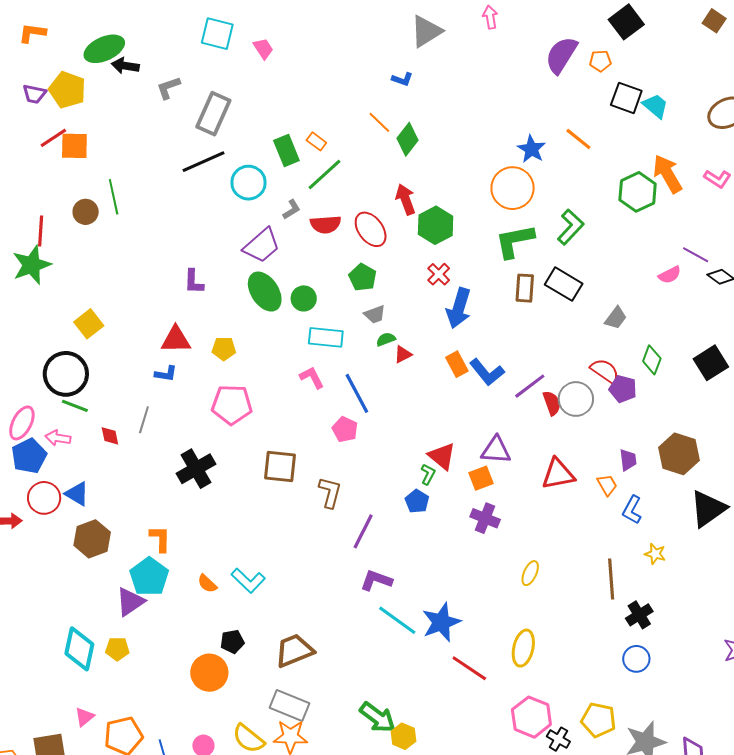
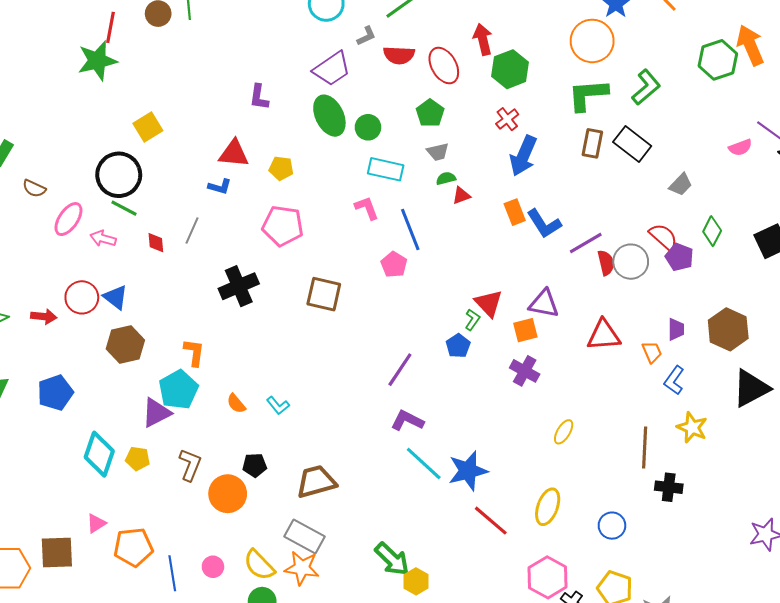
blue pentagon: (29, 456) -> (55, 393), moved
brown L-shape: (330, 492) -> (190, 465), moved
yellow star: (655, 554) -> (692, 427), size x1.4
cyan L-shape: (248, 581) -> (278, 405), size x0.7
black cross: (639, 615) -> (669, 487), turned 32
blue circle: (636, 659) -> (612, 526), moved

